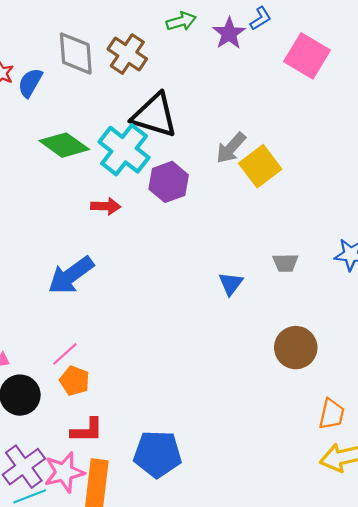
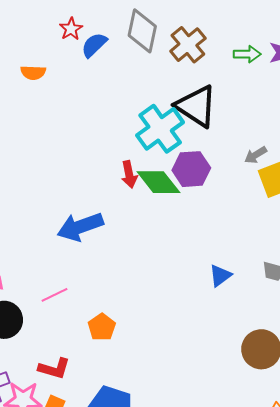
green arrow: (181, 21) -> (247, 54), moved
green diamond: (64, 145) -> (158, 182), moved
gray arrow: (231, 148) -> (256, 155), size x0.7
red arrow: (106, 206) -> (129, 174), turned 60
orange pentagon: (75, 381) -> (102, 327), moved

